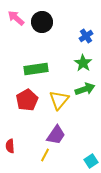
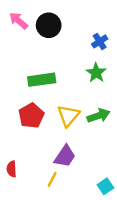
green arrow: (85, 89) -> (98, 116), moved

